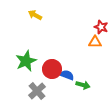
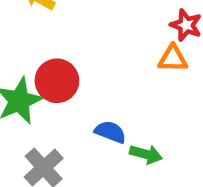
red circle: (52, 69) -> (57, 81), moved

